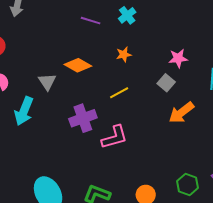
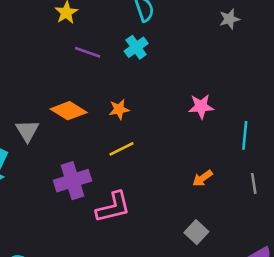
orange star: (124, 54) -> (119, 109), moved
gray square: (166, 83) -> (196, 232), moved
orange arrow: (181, 113) -> (203, 178), size x0.6

